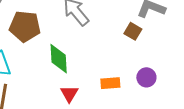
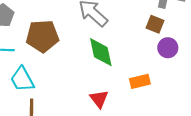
green diamond: (59, 59) -> (101, 52), moved
purple circle: (146, 77) -> (168, 48), moved

